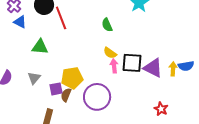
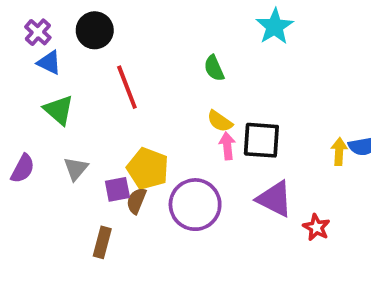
red line: (61, 18) -> (127, 87), moved
green triangle: (40, 47) -> (59, 110), moved, turned 36
purple triangle: (153, 68) -> (275, 199), moved
yellow pentagon: (72, 78) -> (148, 169), turned 30

